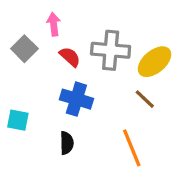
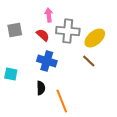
pink arrow: (54, 24) -> (49, 15), moved
gray square: (24, 49) -> (15, 30), turned 35
orange line: (132, 148) -> (62, 101), moved

